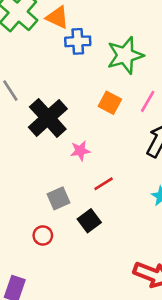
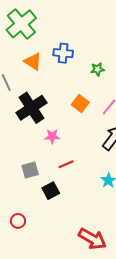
orange triangle: (57, 17) -> (33, 62), moved
green star: (125, 55) -> (97, 69), size x0.5
red circle: (43, 235) -> (18, 221), moved

